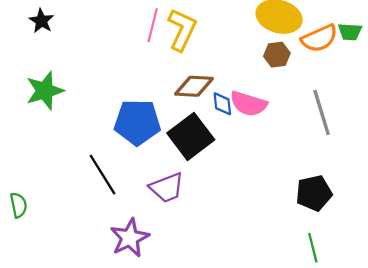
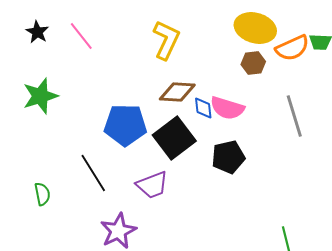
pink line: (153, 25) -> (81, 36), moved, turned -52
black pentagon: (314, 193) -> (228, 157), moved
green semicircle: (19, 205) -> (42, 194), moved

